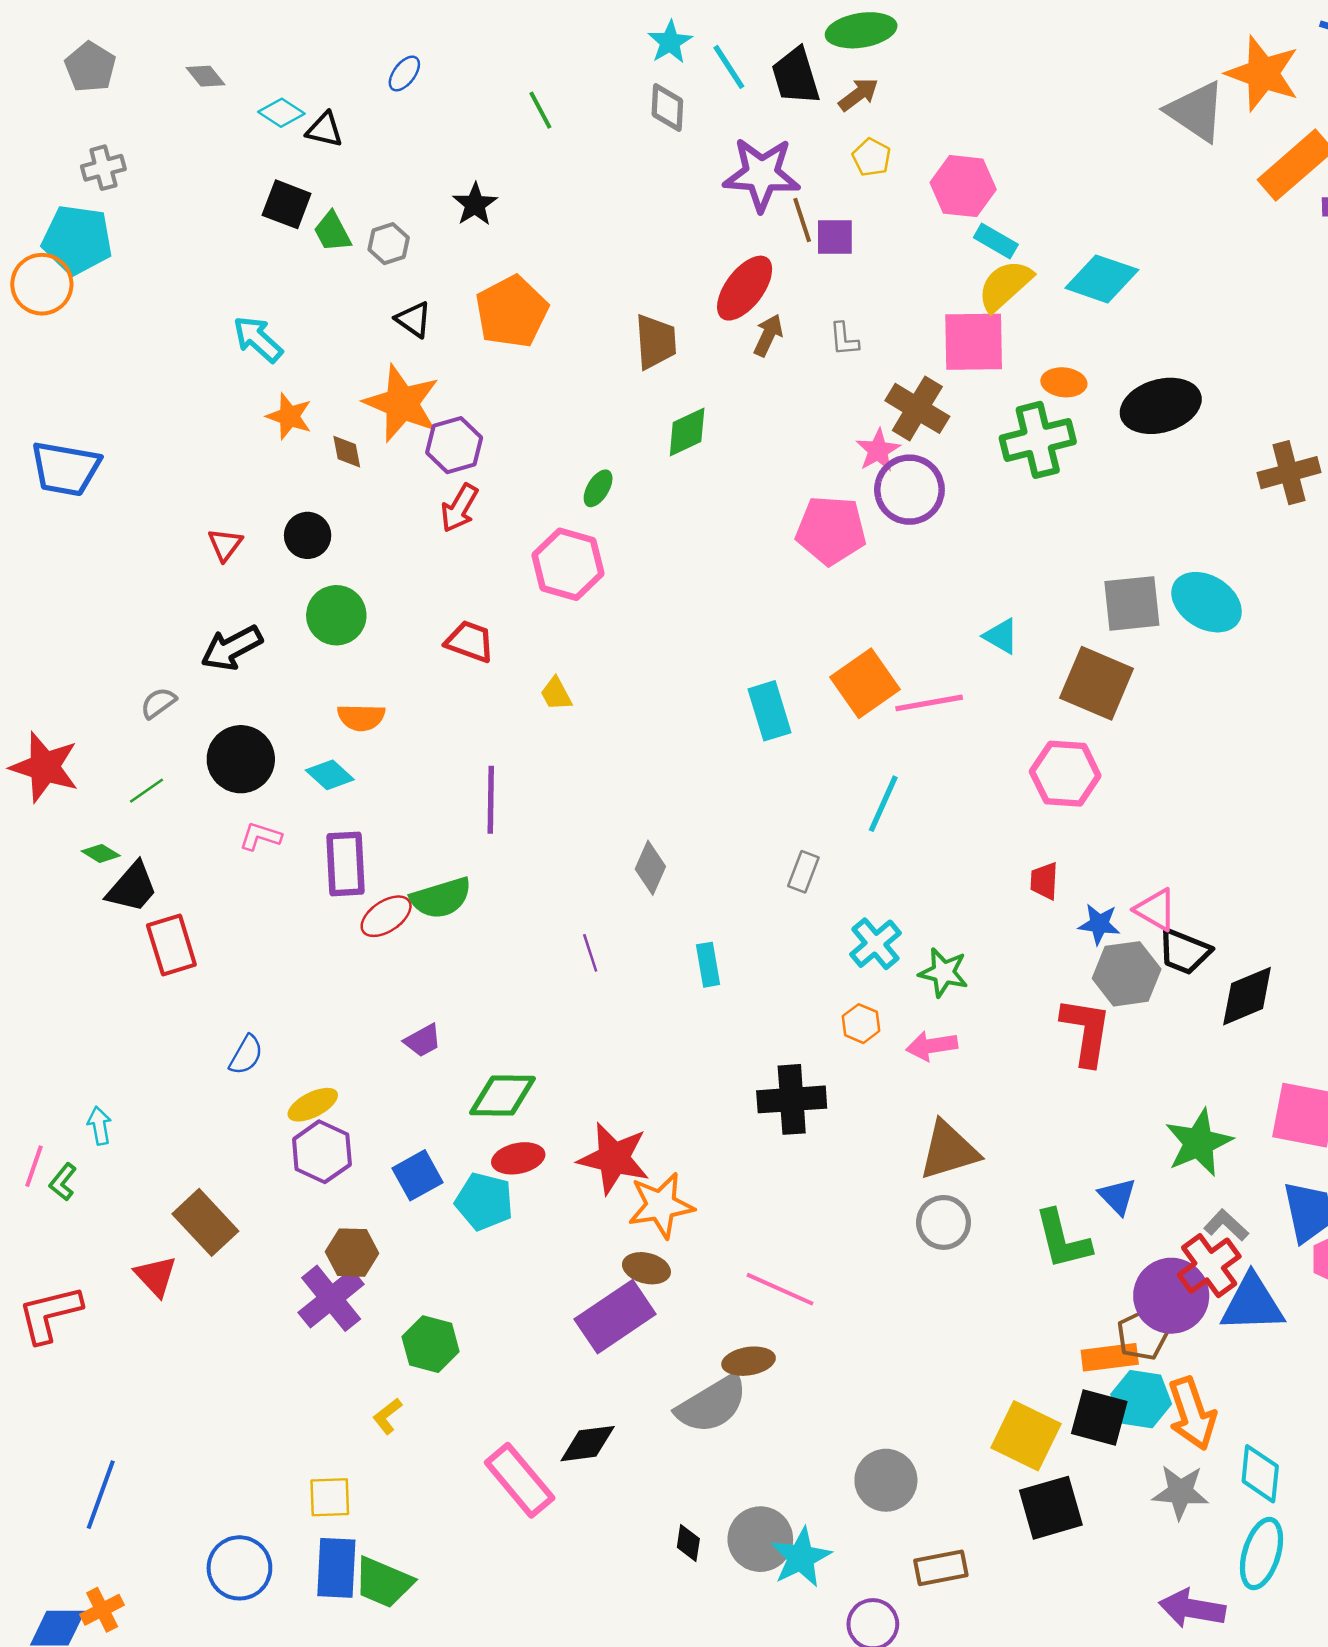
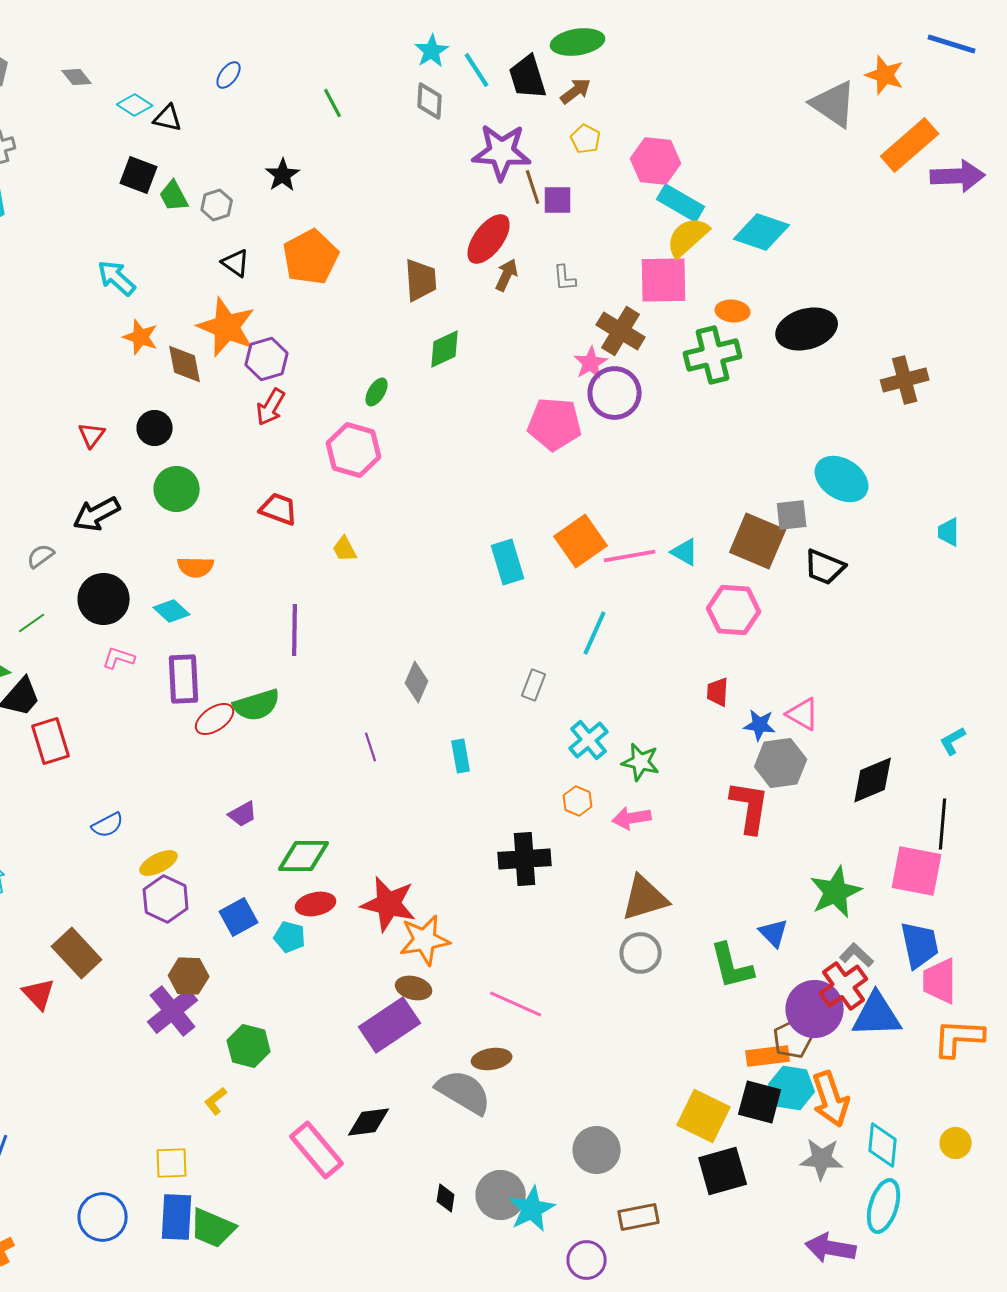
orange star: (1263, 73) -> (885, 75), size x0.7
cyan rectangle: (996, 241) -> (681, 203), size x1.4
brown diamond: (347, 452) -> (185, 364), size x1.5
gray square: (1132, 603) -> (792, 515), moved, size x0.7
cyan triangle: (1001, 636) -> (685, 552), moved
black trapezoid: (1184, 952) -> (825, 567), moved
blue semicircle: (246, 1055) -> (108, 825), turned 32
cyan pentagon: (484, 1202) -> (290, 937), size x0.7
gray semicircle: (712, 1404) -> (464, 1092), turned -118

